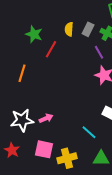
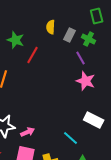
yellow semicircle: (69, 29) -> (51, 27), moved
pink arrow: (46, 118) -> (28, 132), moved

